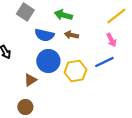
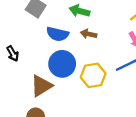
brown triangle: (30, 80) -> (41, 86), size x1.5

